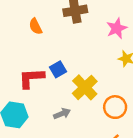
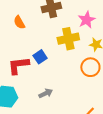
yellow cross: (85, 87) -> (68, 39), moved, turned 35
orange circle: (115, 107) -> (90, 67), moved

